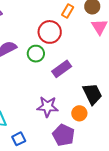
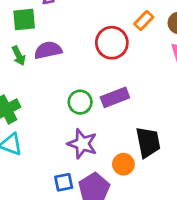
green circle: (36, 54) -> (80, 102), moved
blue square: (19, 139) -> (64, 182), moved

